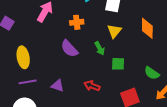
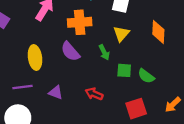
orange cross: (77, 22) -> (80, 22), size x1.5
yellow ellipse: (23, 57) -> (35, 57), moved
green semicircle: (152, 73) -> (146, 76), moved

